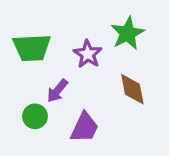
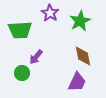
purple star: (88, 54) -> (50, 13), moved
purple trapezoid: (84, 128) -> (77, 82), moved

